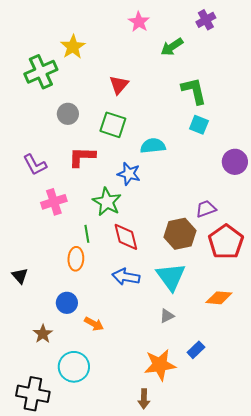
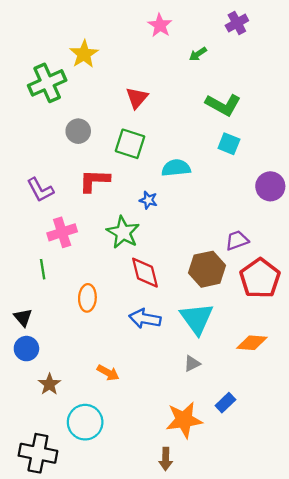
green arrow: (172, 47) -> (198, 54), size x0.7
green L-shape: (194, 91) -> (223, 105), turned 132
blue star: (129, 174) -> (148, 200), size x0.7
green line: (87, 234) -> (43, 269), moved
blue circle: (67, 303) -> (26, 349), moved

